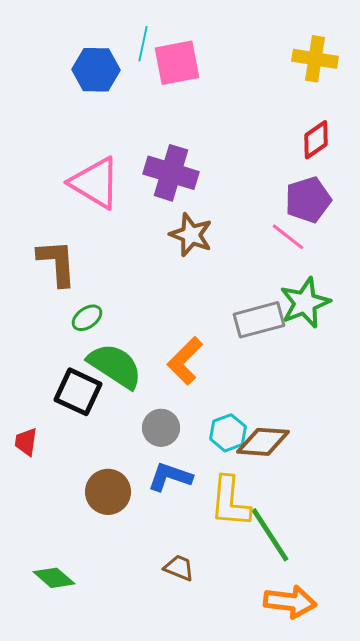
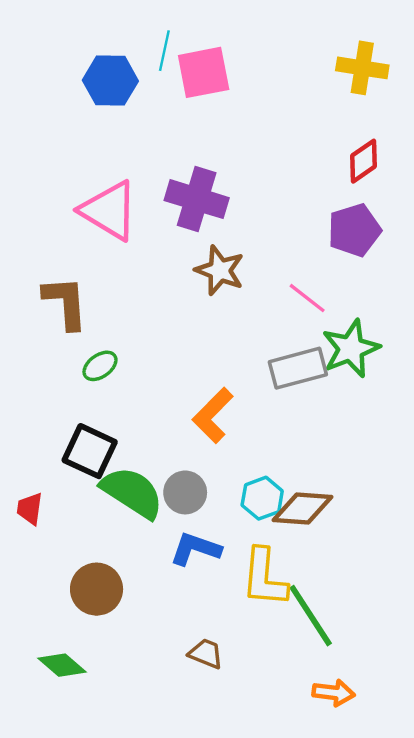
pink line: (288, 237) -> (307, 298), moved
green semicircle: (115, 366) -> (132, 492), moved
brown circle: (108, 492) -> (97, 589), moved
orange arrow: (290, 602) -> (334, 693), size x0.7

